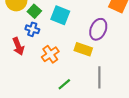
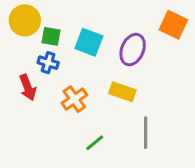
green square: (34, 11) -> (51, 36), turned -32
purple ellipse: (98, 29) -> (133, 50), moved

